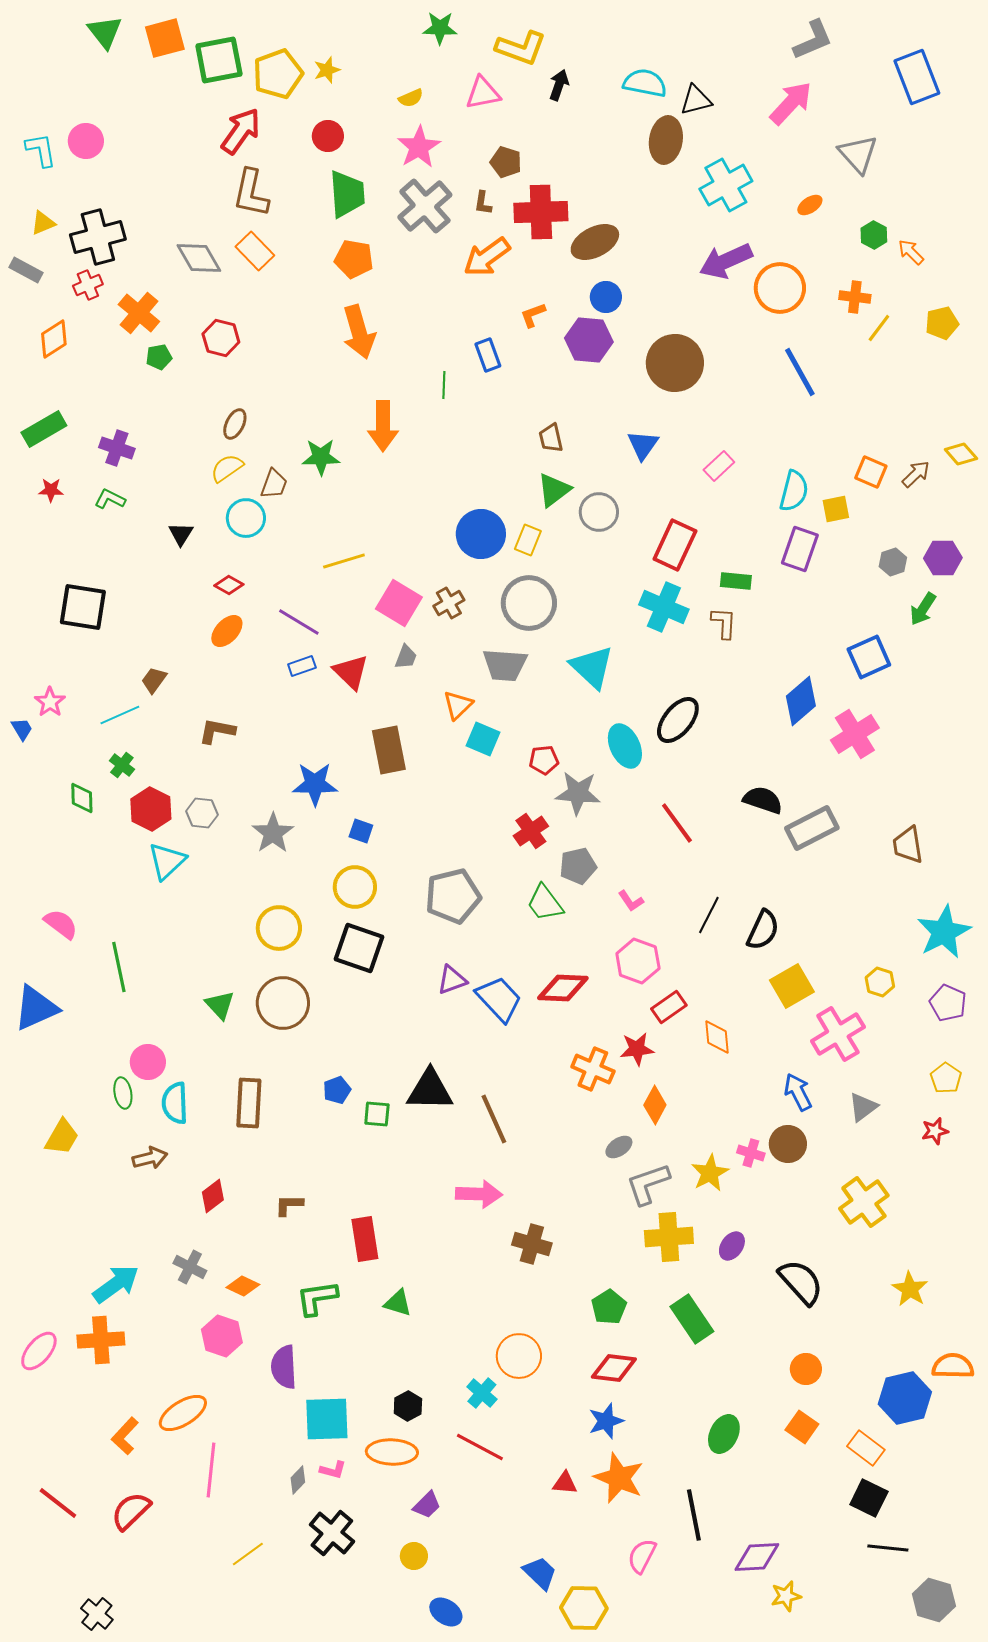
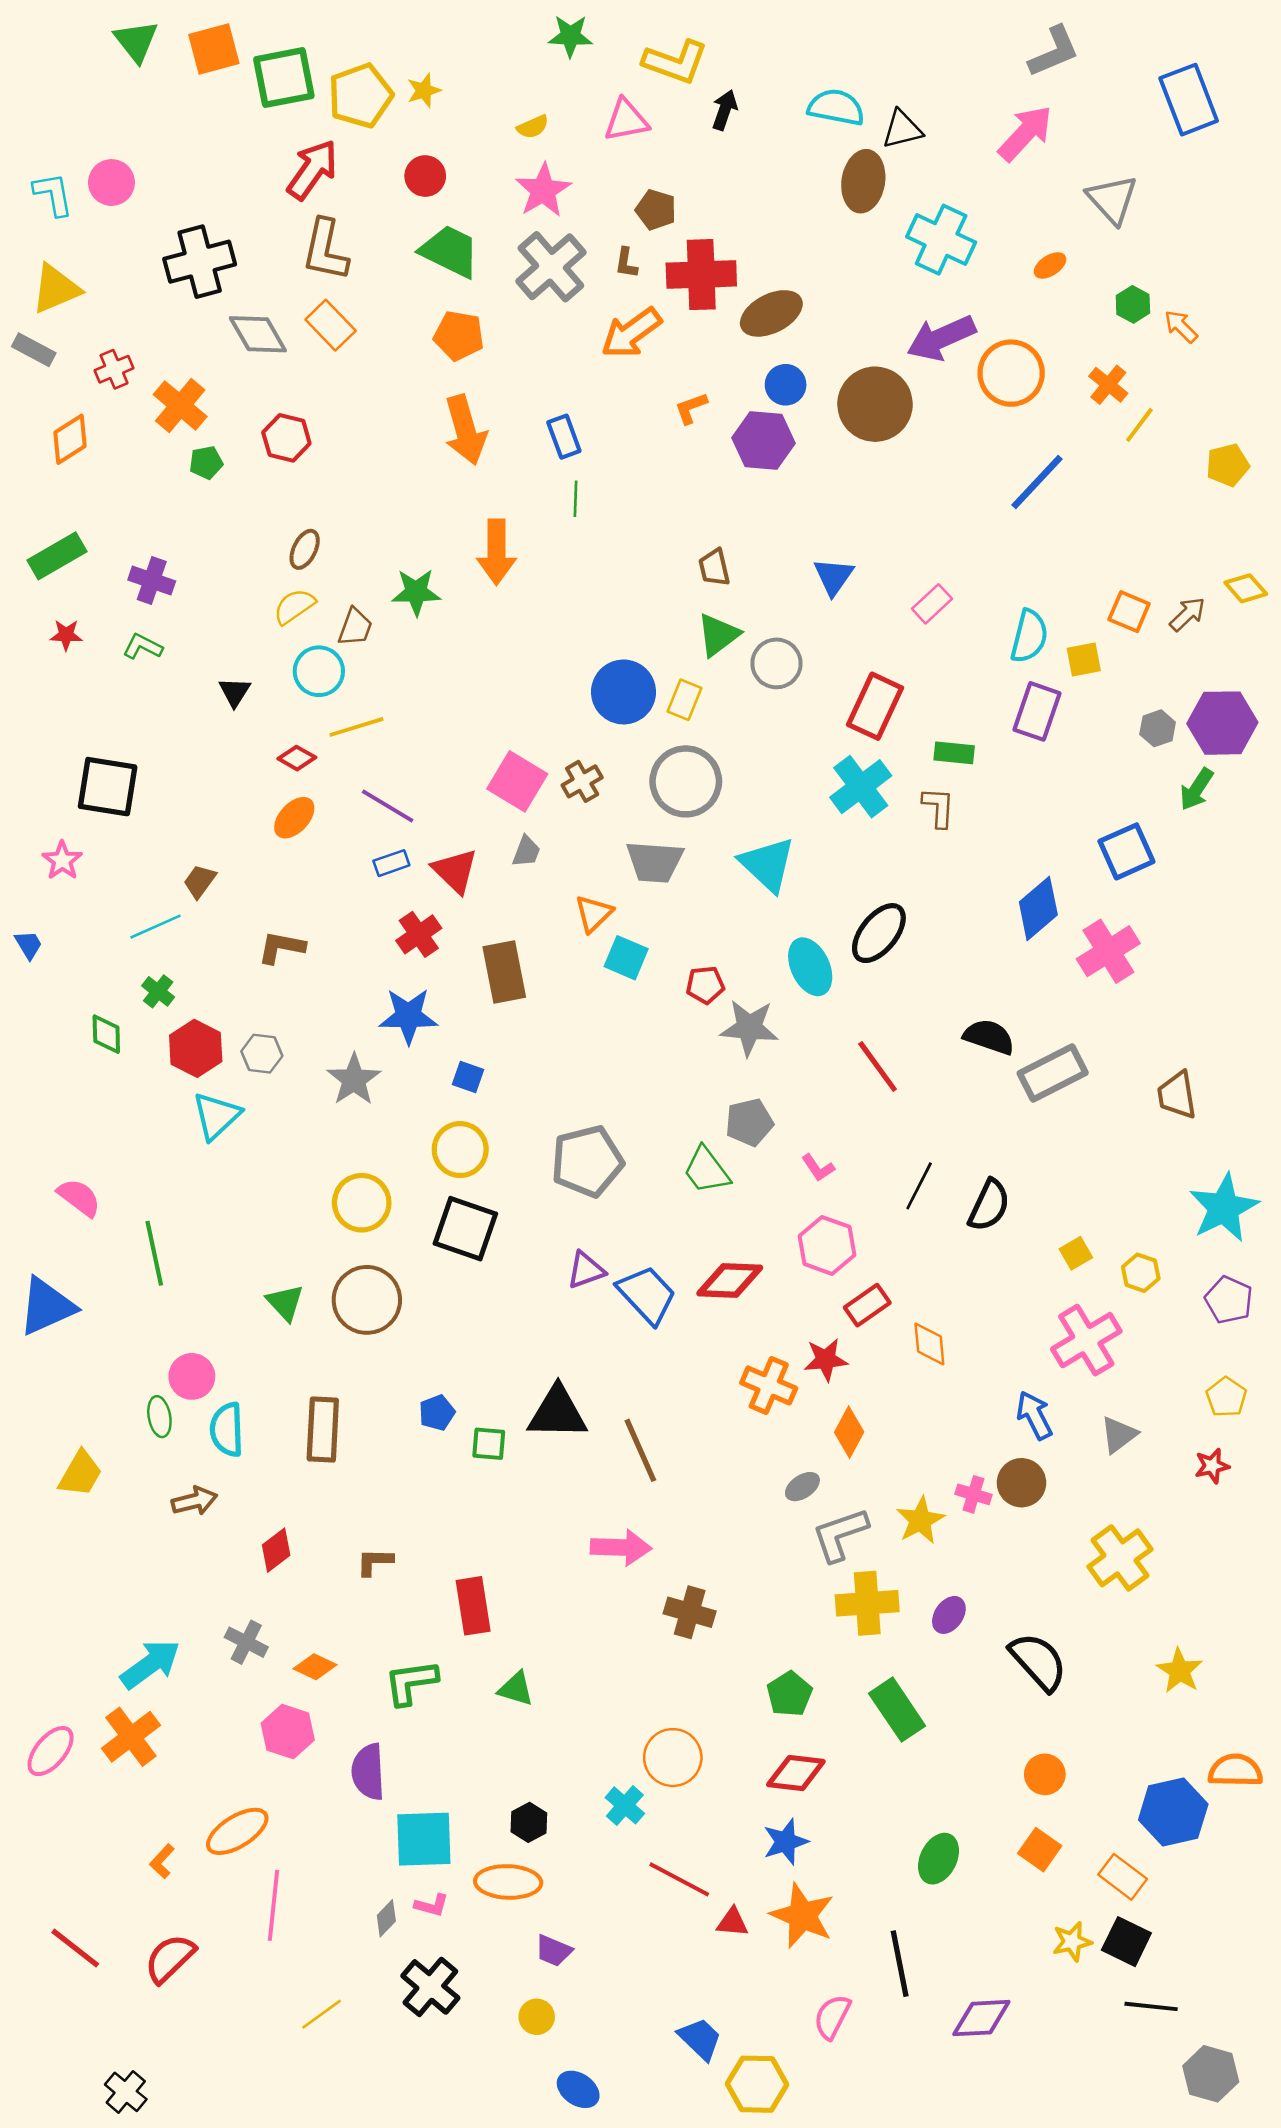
cyan cross: (726, 185) -> (941, 240), turned -36
green trapezoid: (347, 194) -> (450, 251), turned -60
yellow triangle: (43, 223) -> (56, 289), size x1.6
black cross: (98, 237) -> (200, 262), moved
orange cross: (855, 297) -> (1108, 385), turned 32
yellow pentagon: (942, 323) -> (1228, 465), moved
blue rectangle: (488, 355) -> (564, 437), moved
brown circle: (675, 363) -> (875, 404), moved
blue line: (800, 372) -> (1037, 482), turned 72
purple hexagon: (943, 558) -> (1222, 723), size x1.4
yellow line: (344, 561) -> (356, 727), moved
cyan cross: (664, 607) -> (861, 787), turned 30
pink star: (50, 702) -> (62, 860), moved
red cross: (531, 831) -> (419, 934), moved
yellow square: (792, 986) -> (1076, 1253), moved, size x0.6
orange cross: (101, 1340) -> (131, 1737), turned -33
orange L-shape: (125, 1436) -> (162, 1861), size x0.7
red line: (480, 1447) -> (679, 1879), moved
purple trapezoid: (427, 1505) -> (554, 1951), turned 68
yellow star: (786, 1596) -> (1072, 1942), moved

